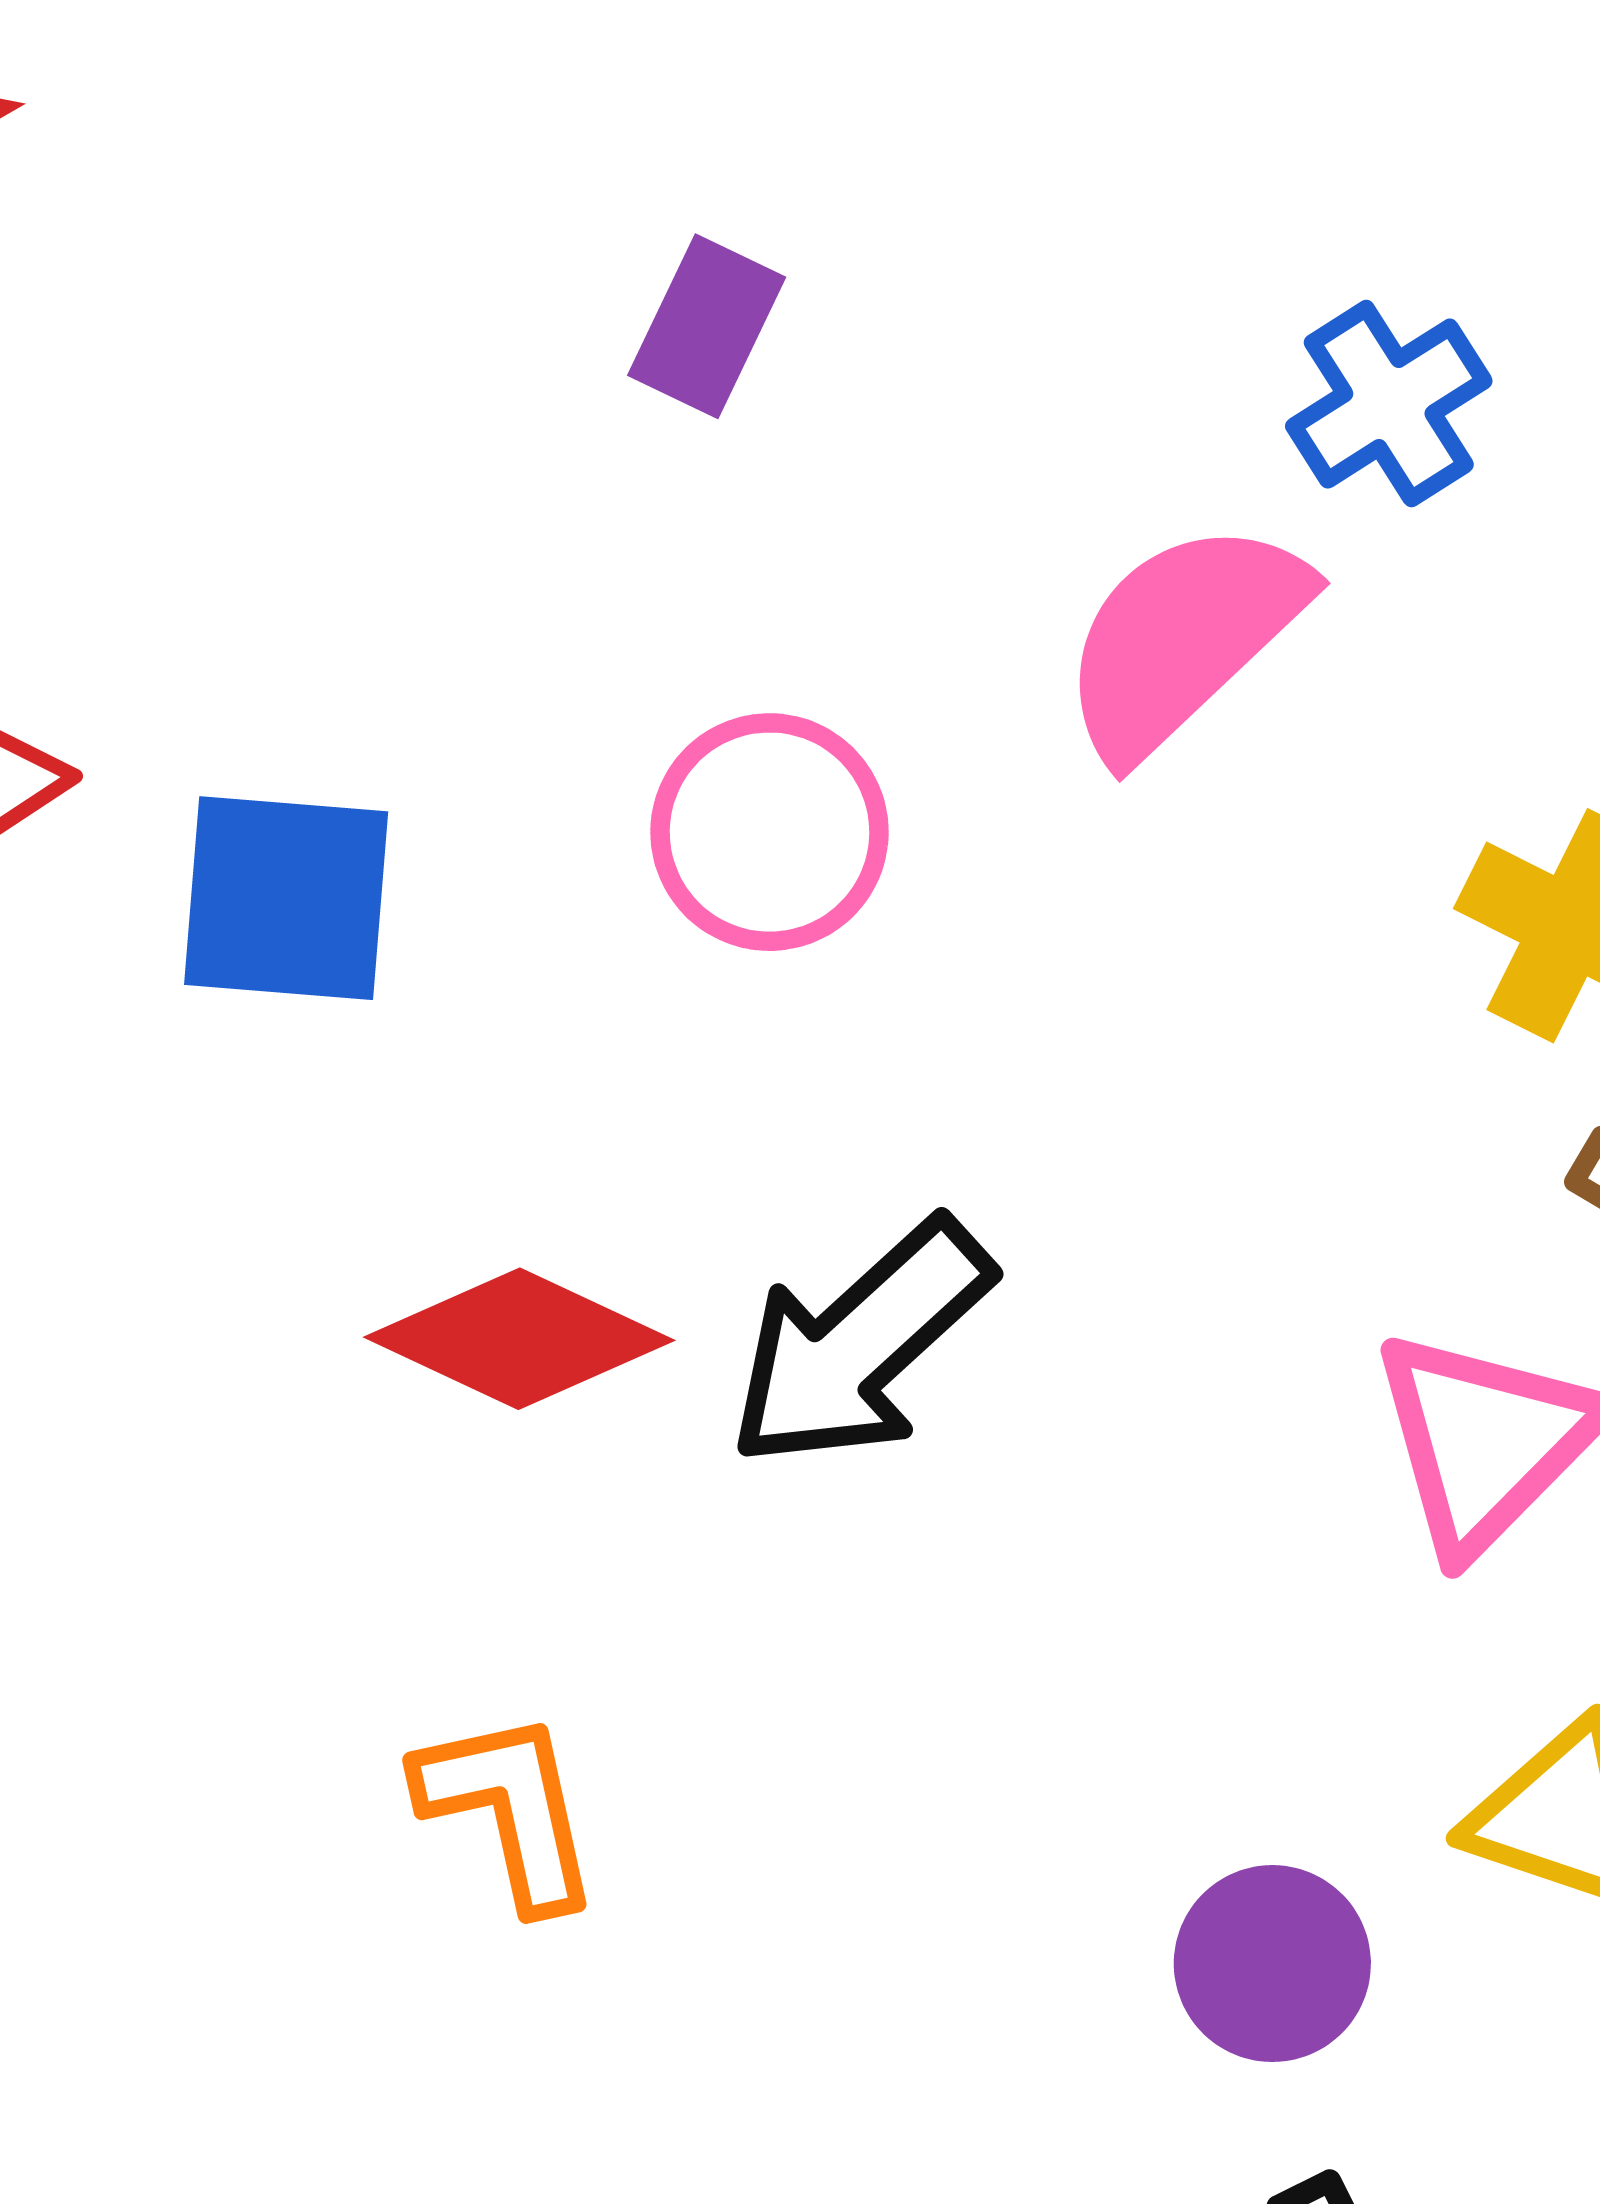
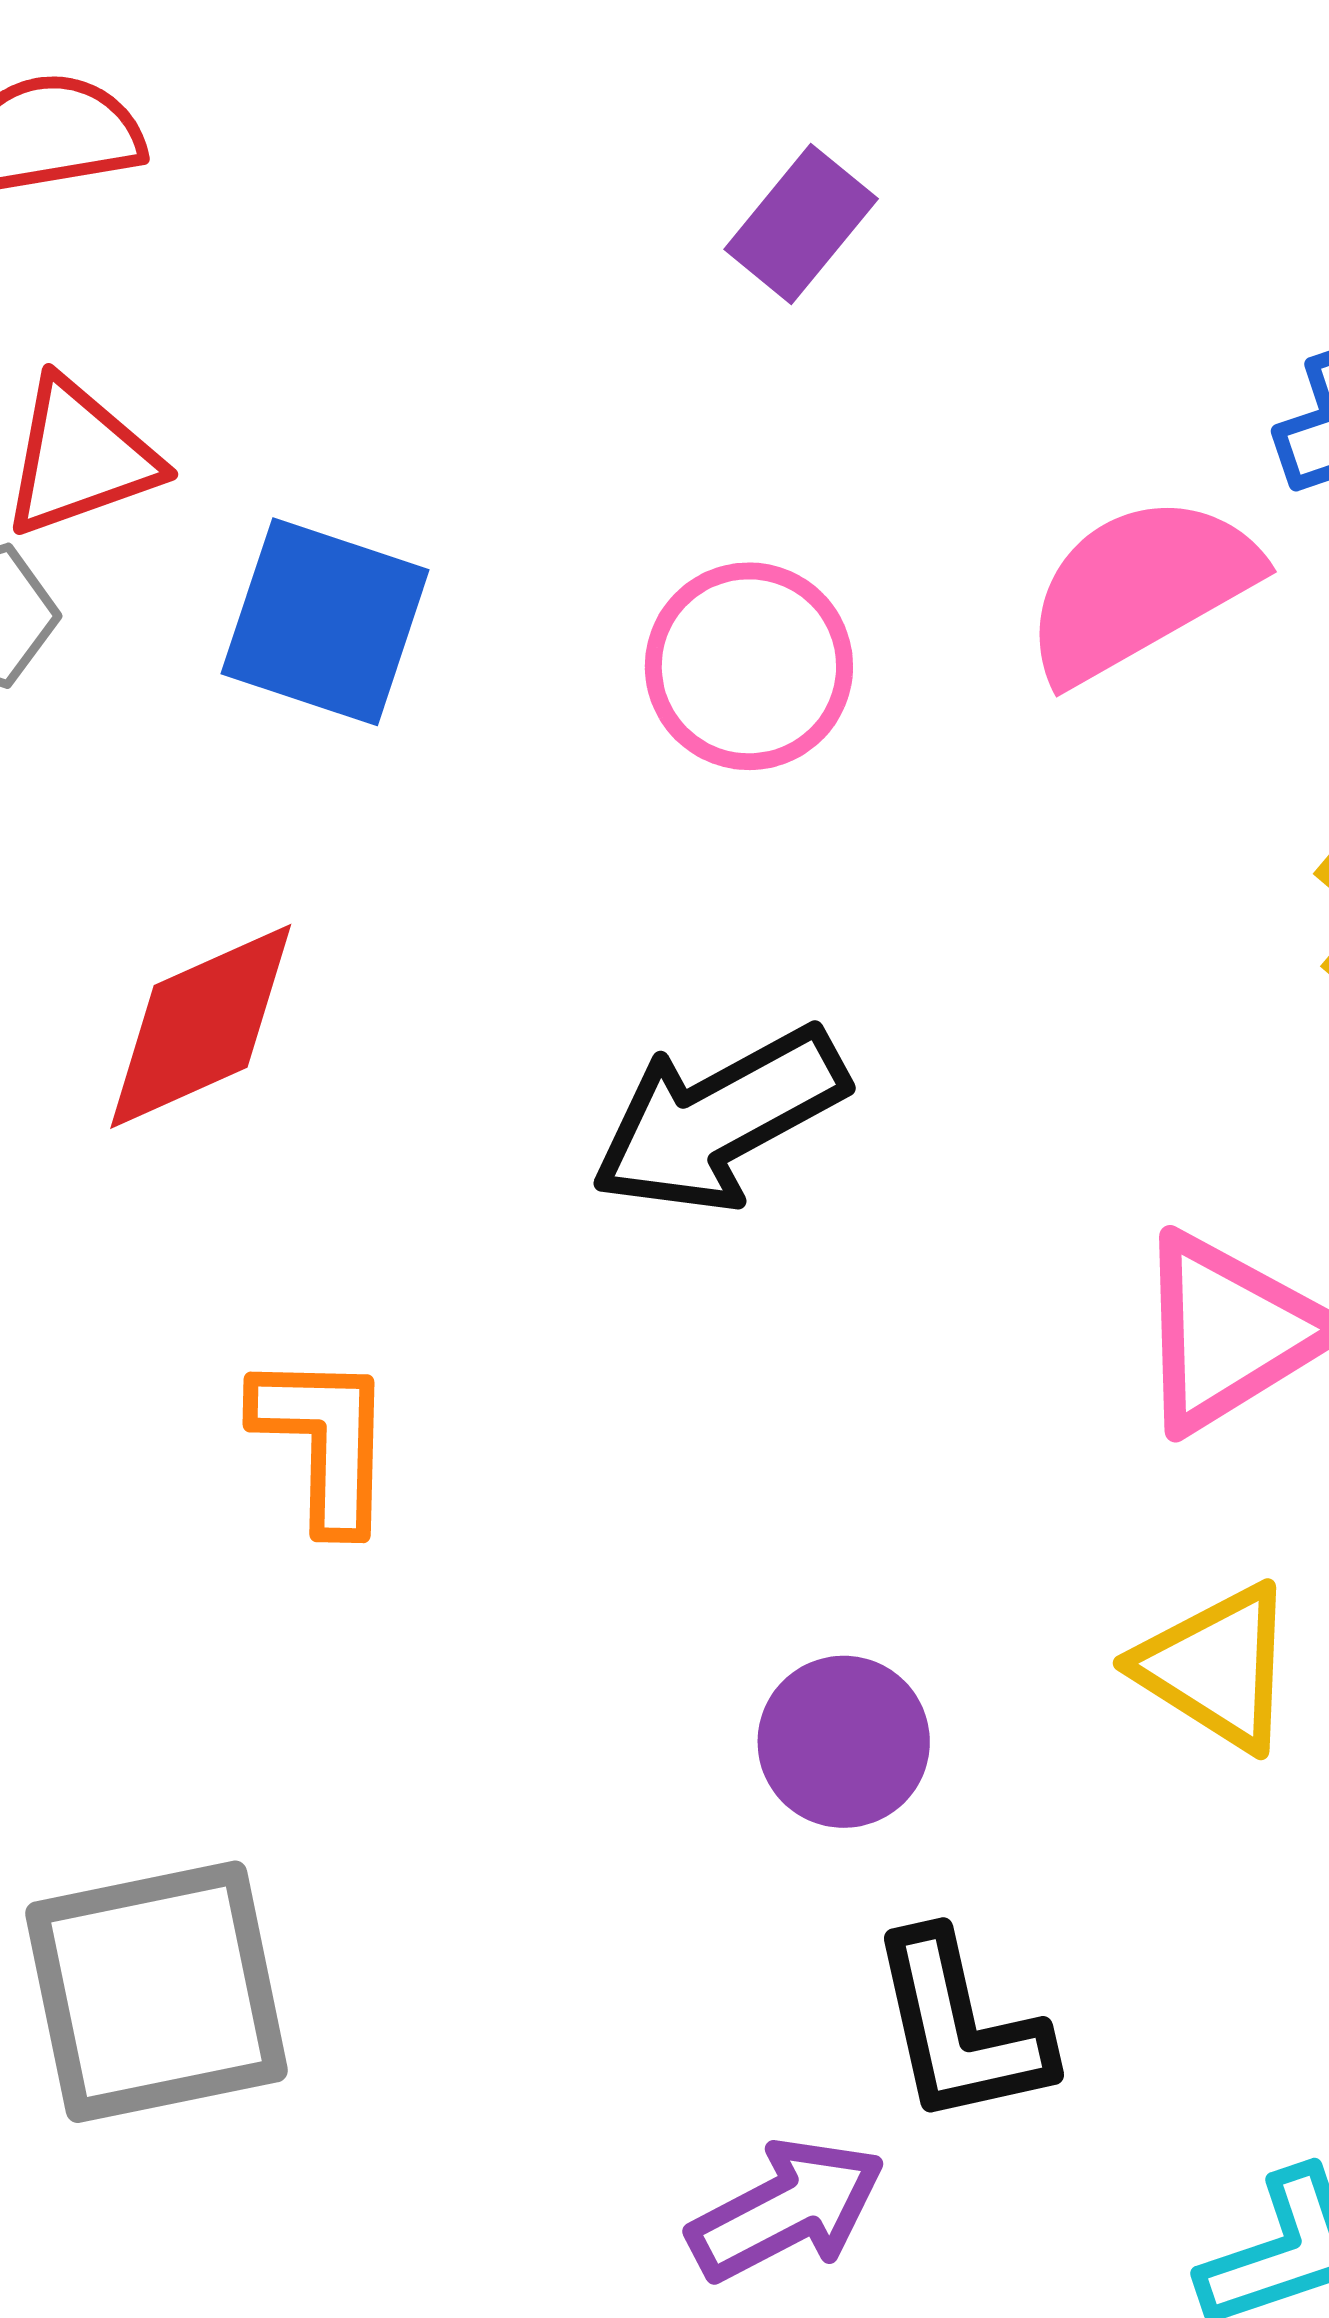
red diamond: (519, 1339) -> (201, 1026), moved, turned -63
purple circle: (1272, 1964) -> (844, 1742), moved

